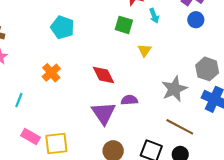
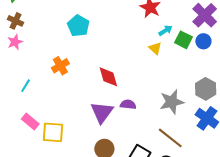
cyan arrow: (154, 16) -> (165, 31), turned -112
green square: (124, 25) -> (183, 40), moved
yellow triangle: (144, 50) -> (155, 48), moved, turned -32

